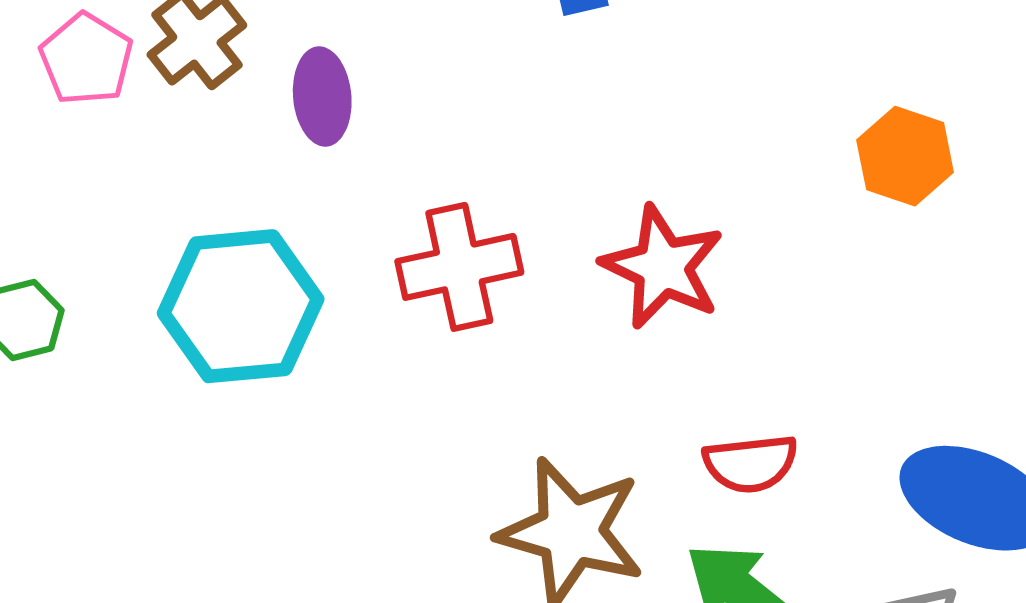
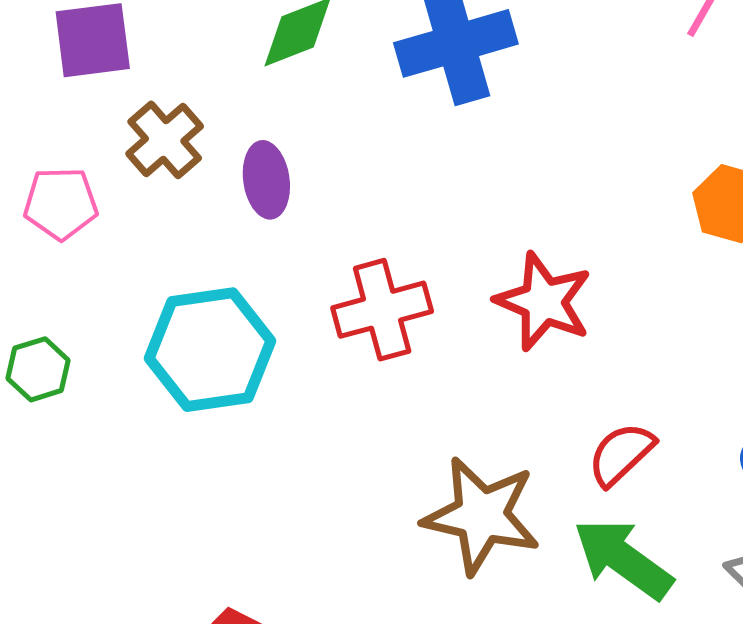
pink pentagon: (86, 59) -> (61, 203), moved, turned -30
red semicircle: (750, 464) -> (621, 454), turned 146

